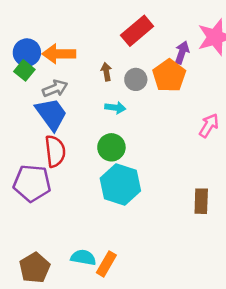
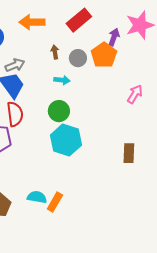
orange arrow: (59, 54) -> (32, 22), moved

